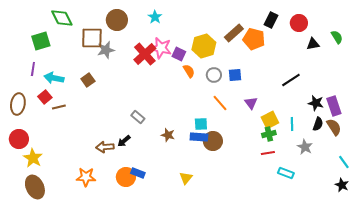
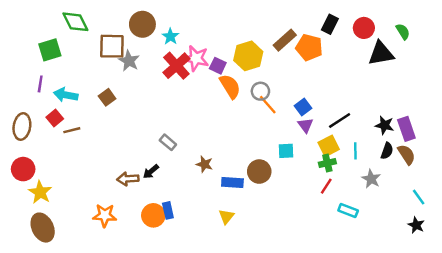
cyan star: (155, 17) -> (170, 36), moved
green semicircle: (337, 37) -> (403, 32), moved
black triangle: (313, 44) -> (381, 53), size x1.6
gray star: (106, 50) -> (129, 61), turned -30
orange semicircle: (189, 71) -> (230, 86), size x1.5
blue square: (235, 75) -> (303, 107), moved, turned -32
black line: (291, 80) -> (340, 120), moved
orange line: (220, 103) -> (268, 105), moved
cyan square: (201, 124) -> (286, 151), moved
blue rectangle: (199, 137) -> (232, 182), moved
red line: (268, 153) -> (326, 186), turned -48
blue rectangle: (138, 173) -> (168, 210), turned 56

